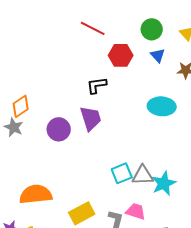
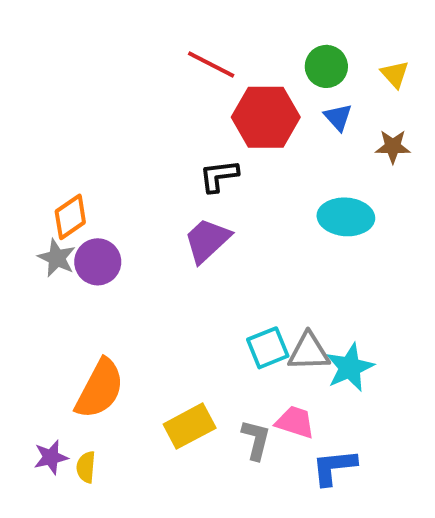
red hexagon: (121, 55) -> (266, 117), size x1.4
purple trapezoid: (91, 118) -> (207, 240), turned -116
purple circle: (59, 129) -> (98, 262), moved
orange semicircle: (36, 194) -> (100, 389), turned 124

